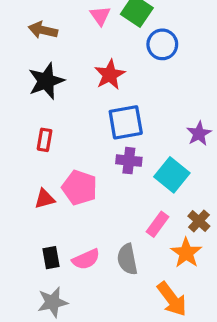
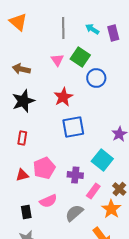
purple cross: (129, 161) -> (75, 175), moved
pink pentagon: (80, 188) -> (44, 168), turned 30
pink semicircle: (86, 259) -> (48, 201), moved
gray semicircle: (127, 259) -> (74, 213), turned 60

